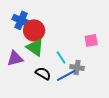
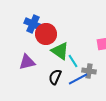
green triangle: (35, 47) -> (60, 51), moved
black semicircle: (43, 73) -> (55, 77), turned -98

